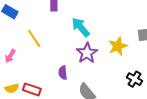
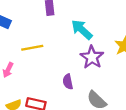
yellow line: (34, 38) -> (32, 48), turned -60

